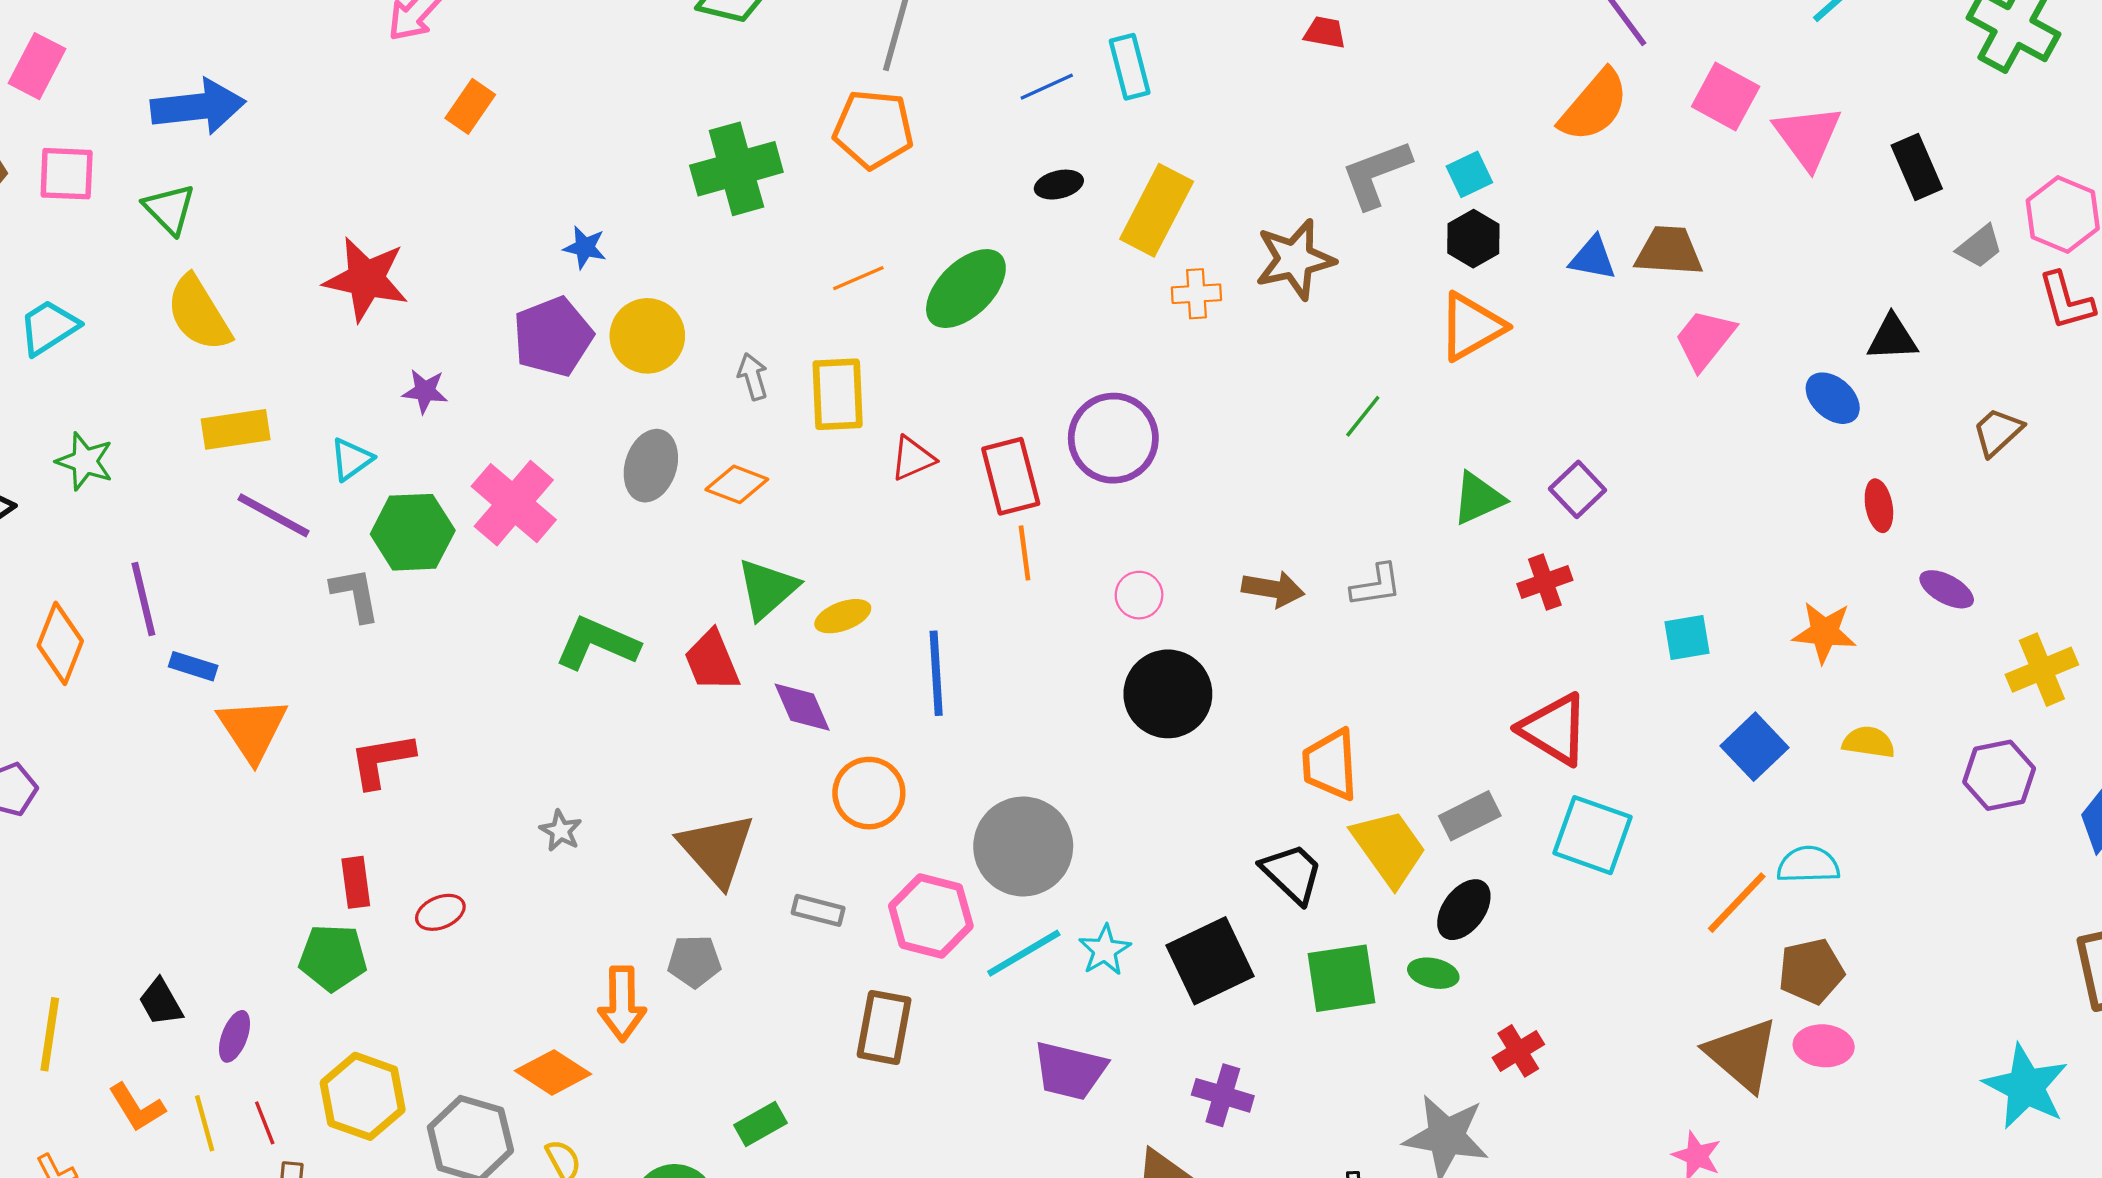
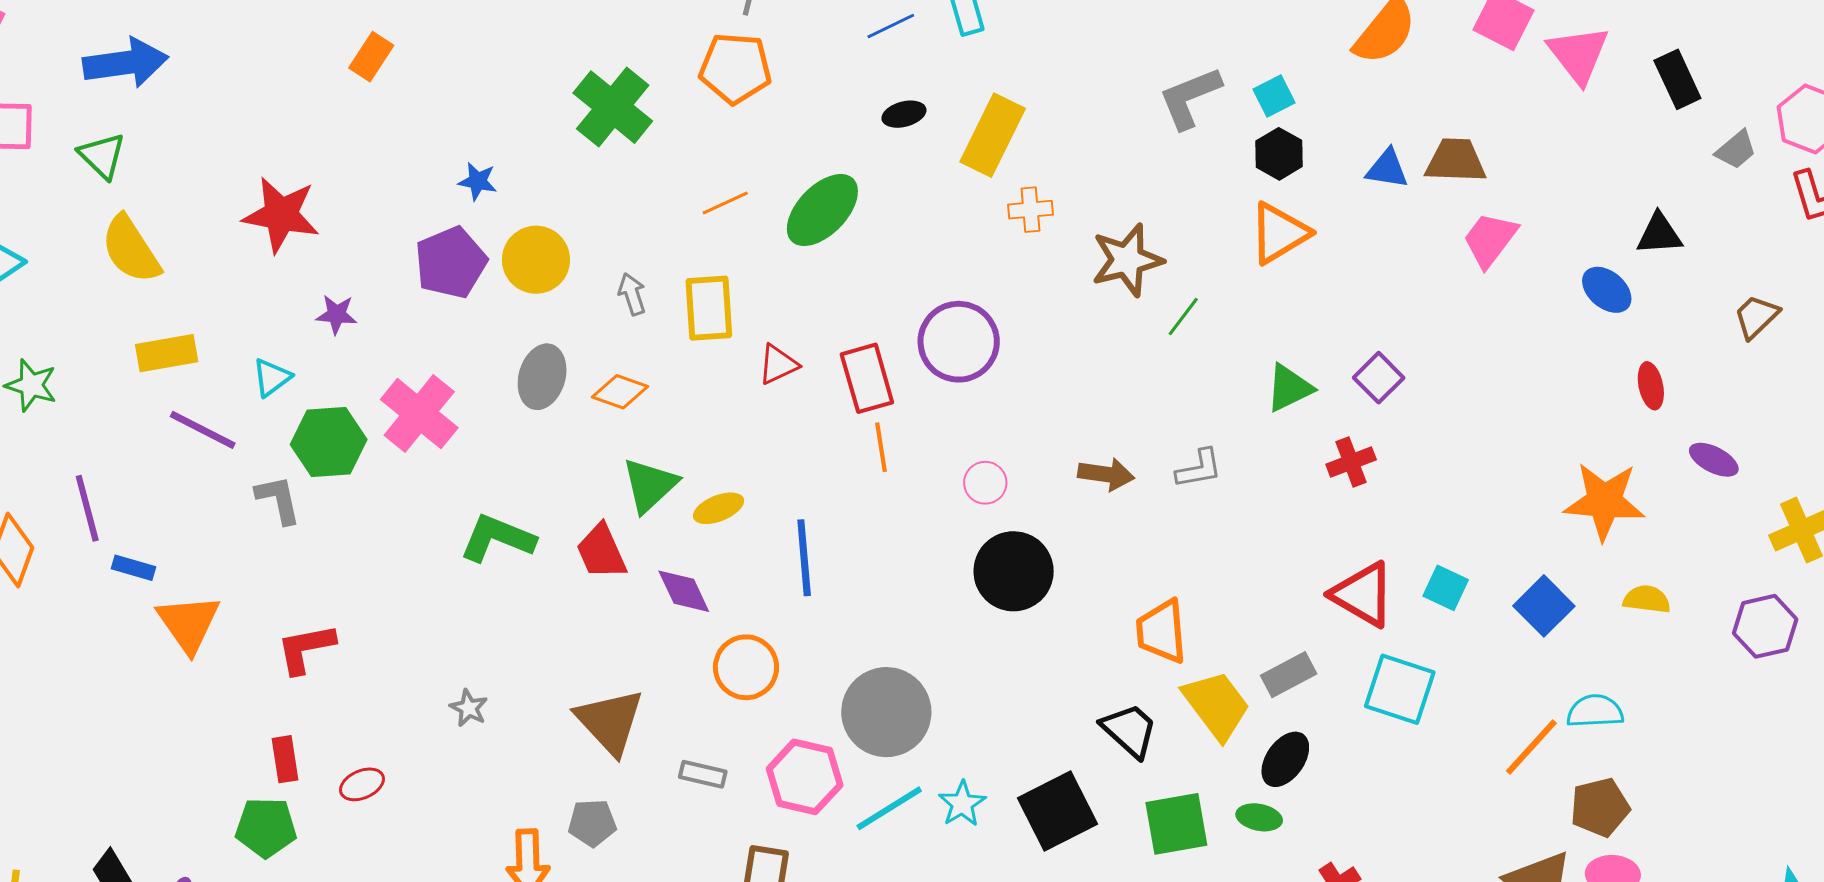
green cross: (736, 169) -> (613, 107), turned -34
brown star: (1295, 259) -> (1127, 260), moved
orange star: (1824, 632) -> (1604, 501), size x1.4
cyan square: (1687, 638) -> (1446, 588), moved, turned 36

